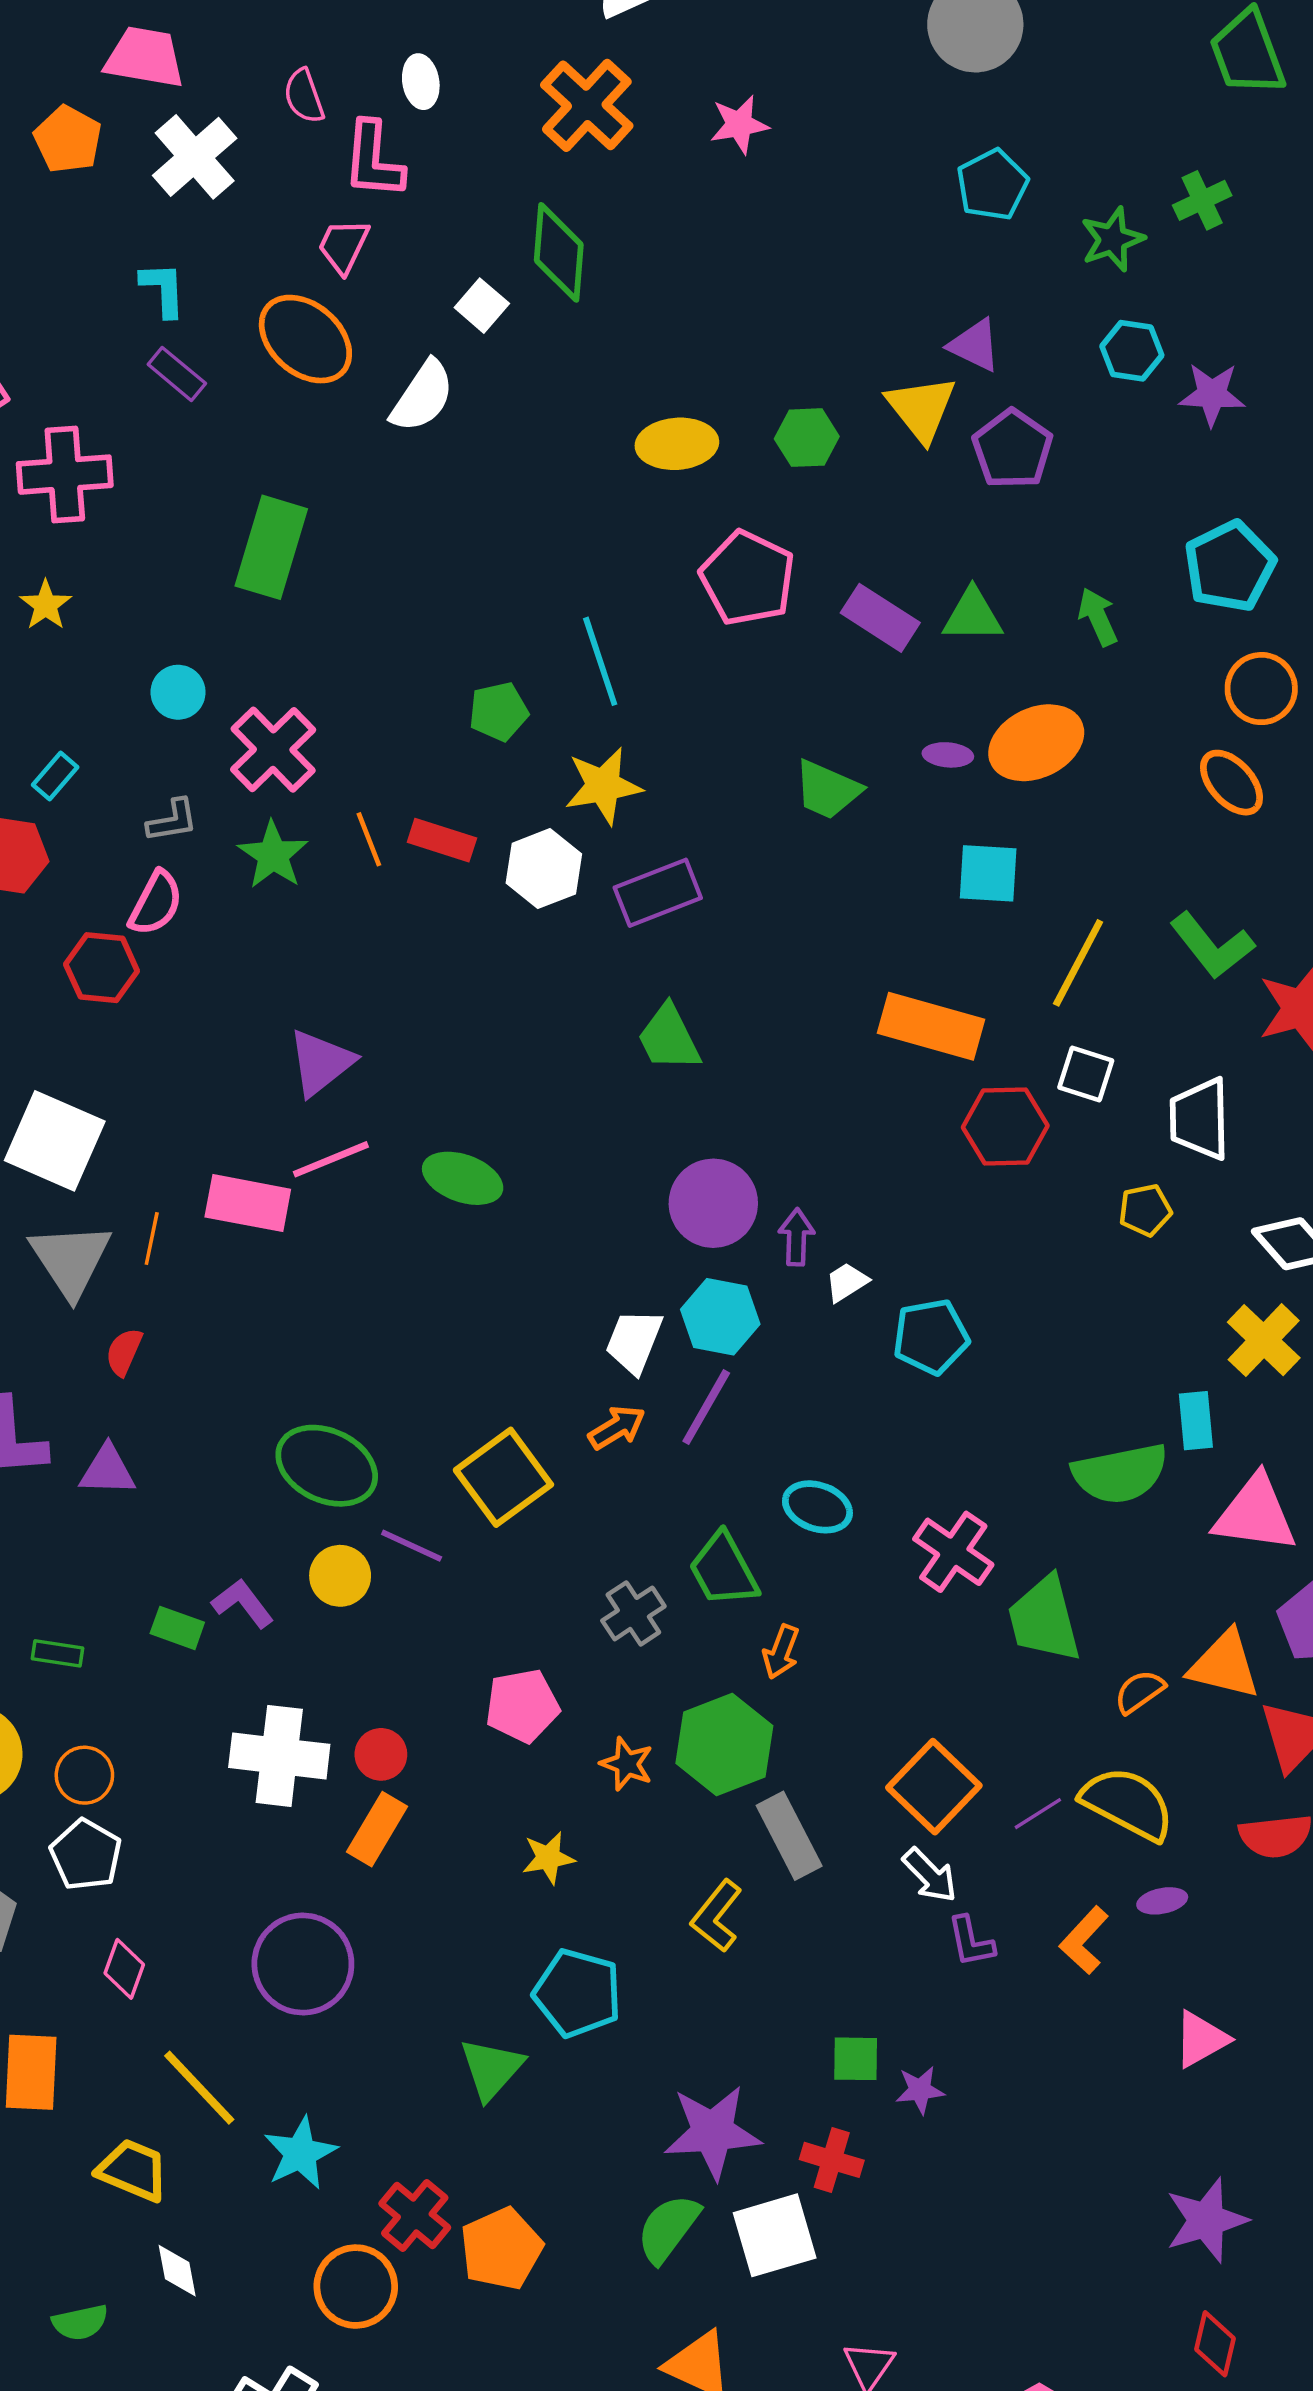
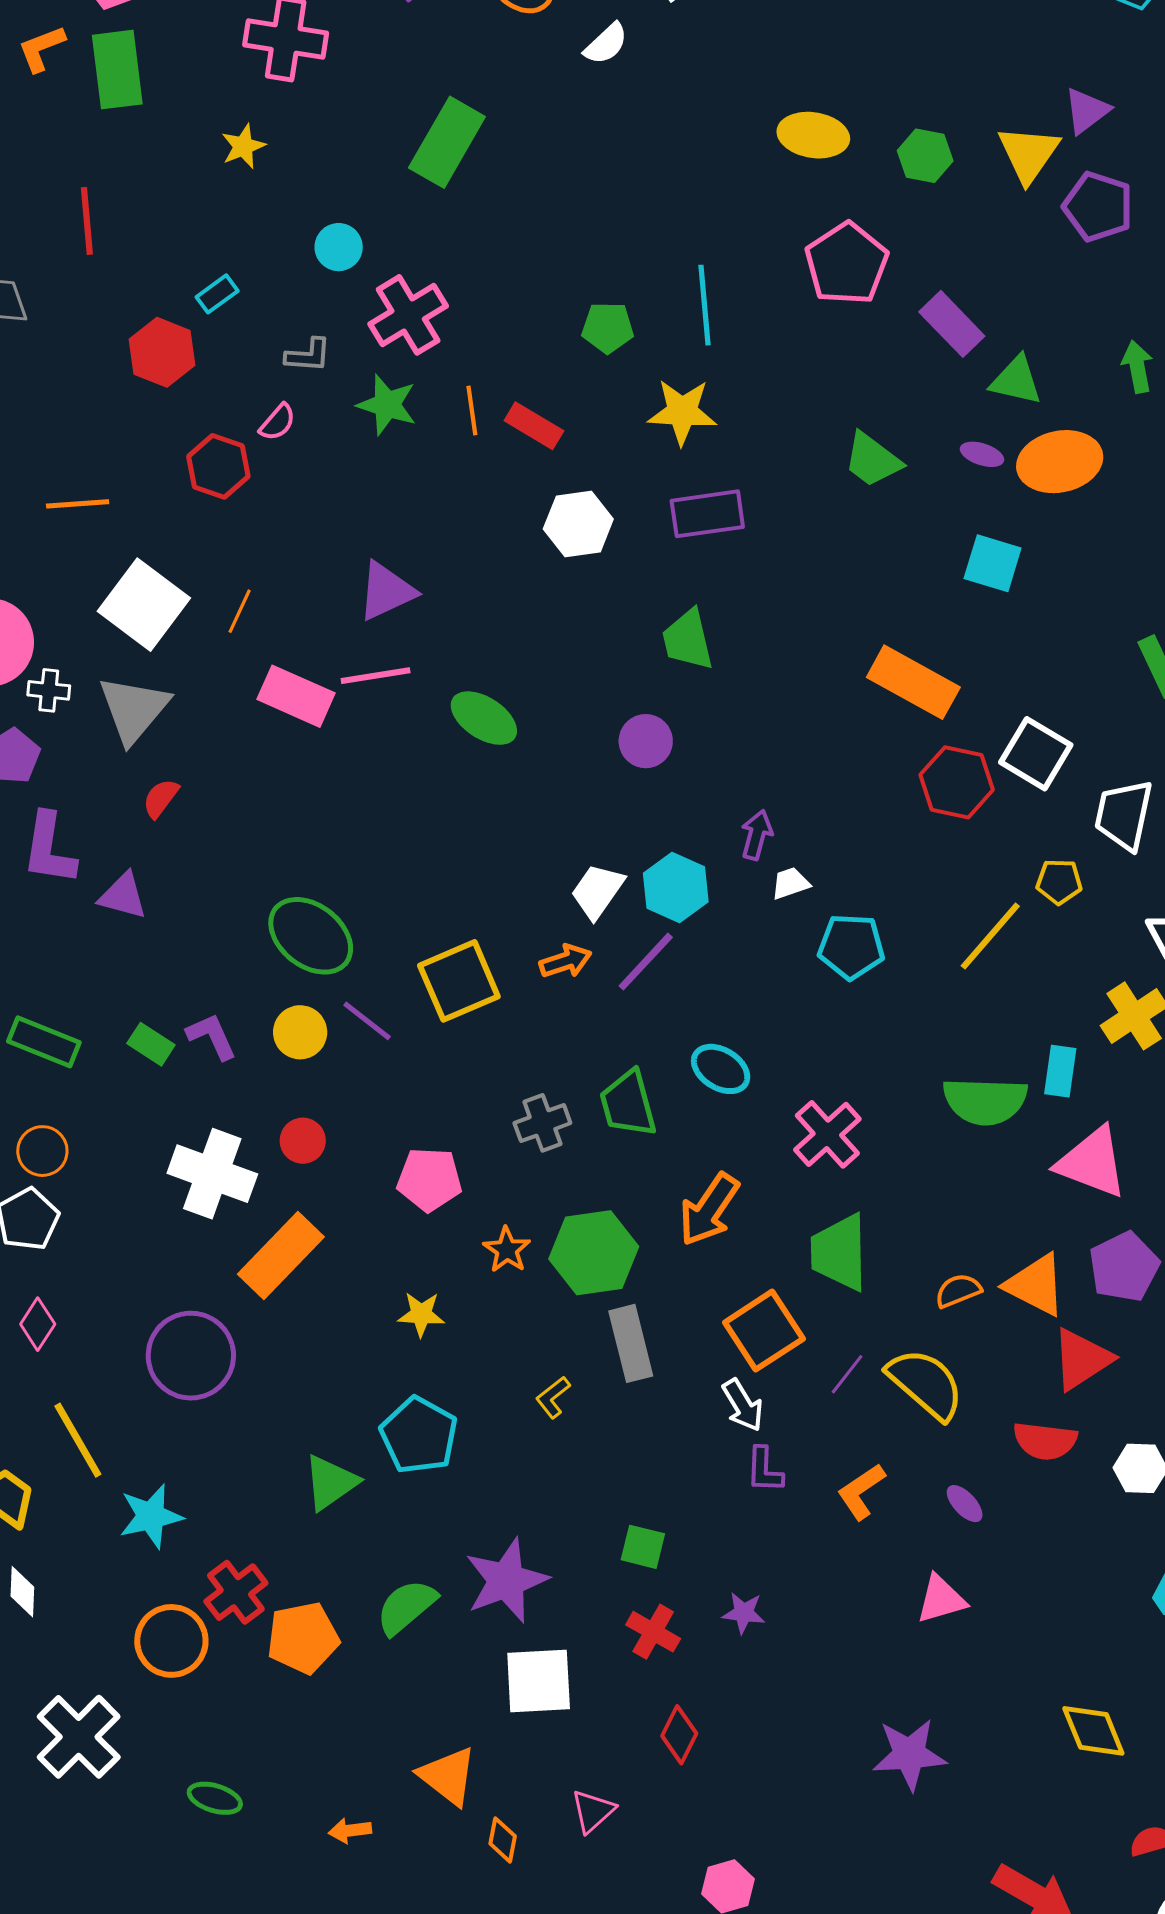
purple triangle: (975, 345) -> (1087, 111), turned 44
white semicircle: (423, 396) -> (606, 44), size x0.7
purple pentagon: (1012, 449) -> (1098, 207), turned -30
green triangle: (973, 615) -> (1016, 380), moved
green star: (273, 855) -> (387, 405), turned -30
white hexagon: (544, 869) -> (578, 524), moved
pink semicircle: (156, 903) -> (278, 422), size x0.7
yellow line: (1078, 963) -> (990, 936), moved
white square: (1086, 1074) -> (1036, 754), size x1.4
purple circle: (713, 1203) -> (646, 741), moved, size x0.7
orange line: (152, 1238) -> (240, 611), moved
green trapezoid: (1044, 1619) -> (839, 1252), moved
orange arrow: (781, 1652) -> (709, 1209), moved, size x1.6
green rectangle: (58, 1653) -> (44, 1042), size x1.6
red circle: (381, 1754) -> (303, 1141), moved
purple line: (1038, 1814) -> (847, 1374), turned -33
orange rectangle: (377, 1829) -> (281, 1255), size x1.4
purple ellipse: (1162, 1901) -> (965, 1504), moved, turned 45
yellow L-shape: (717, 1916) -> (553, 1397), size x0.7
purple star: (920, 2090) -> (744, 1613), moved
purple star: (713, 2132) -> (506, 1581), turned -30
red cross: (832, 2160) -> (653, 1632), moved
green semicircle: (668, 2228) -> (406, 1607), moved
red diamond: (1215, 2344) -> (679, 1735), moved

